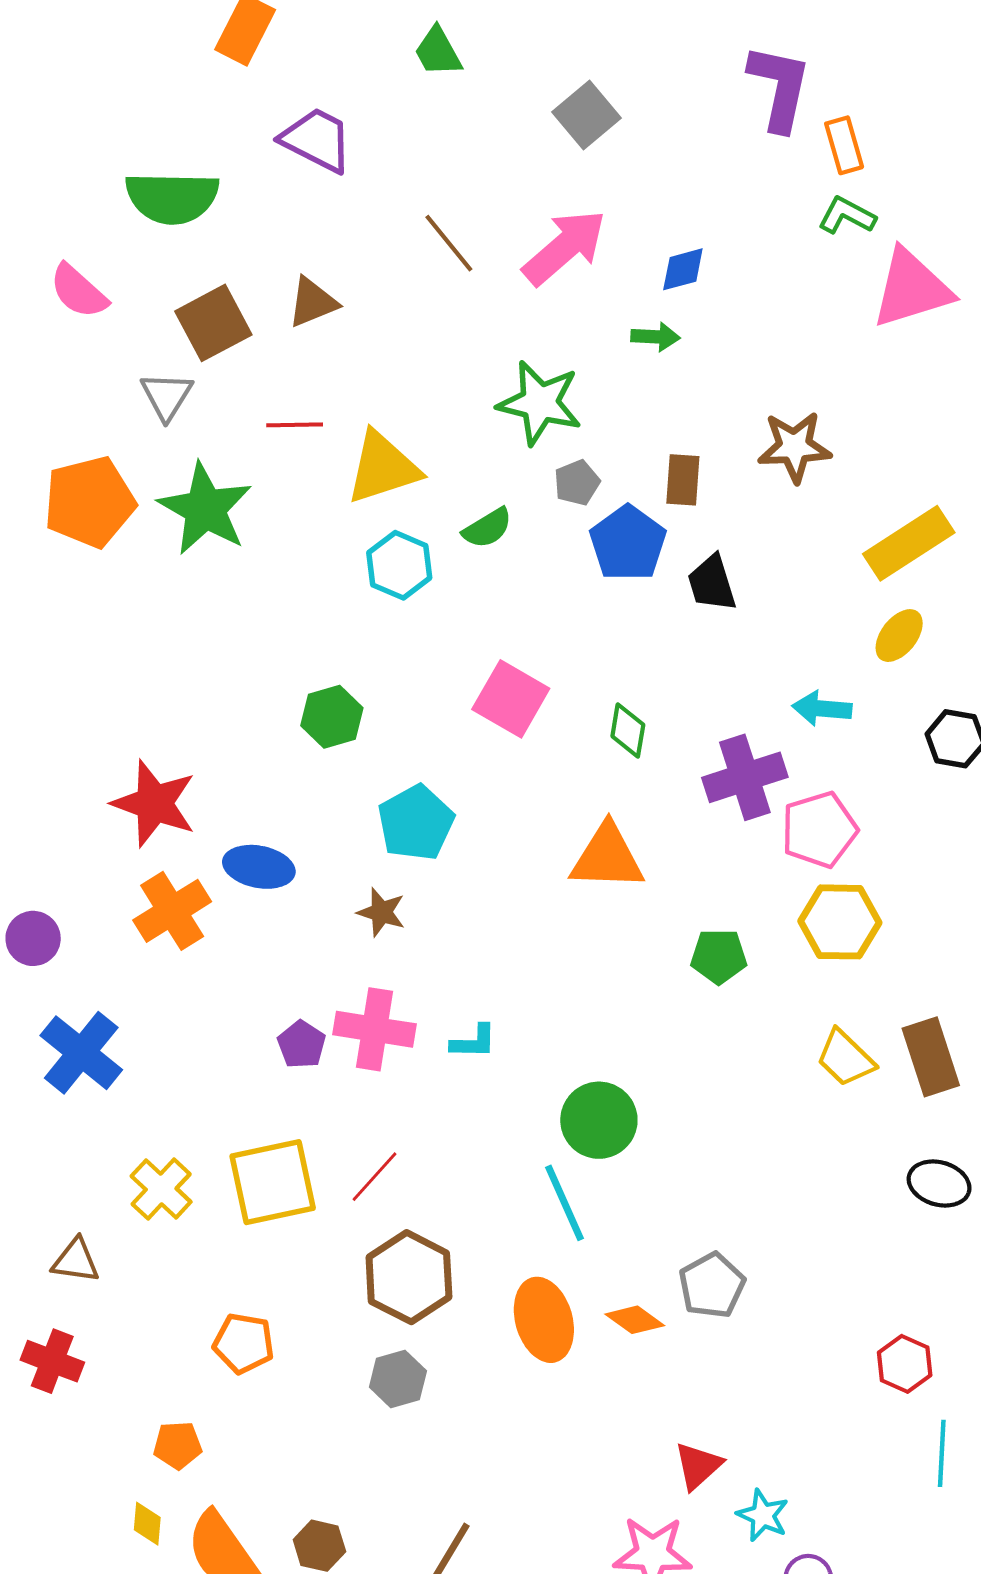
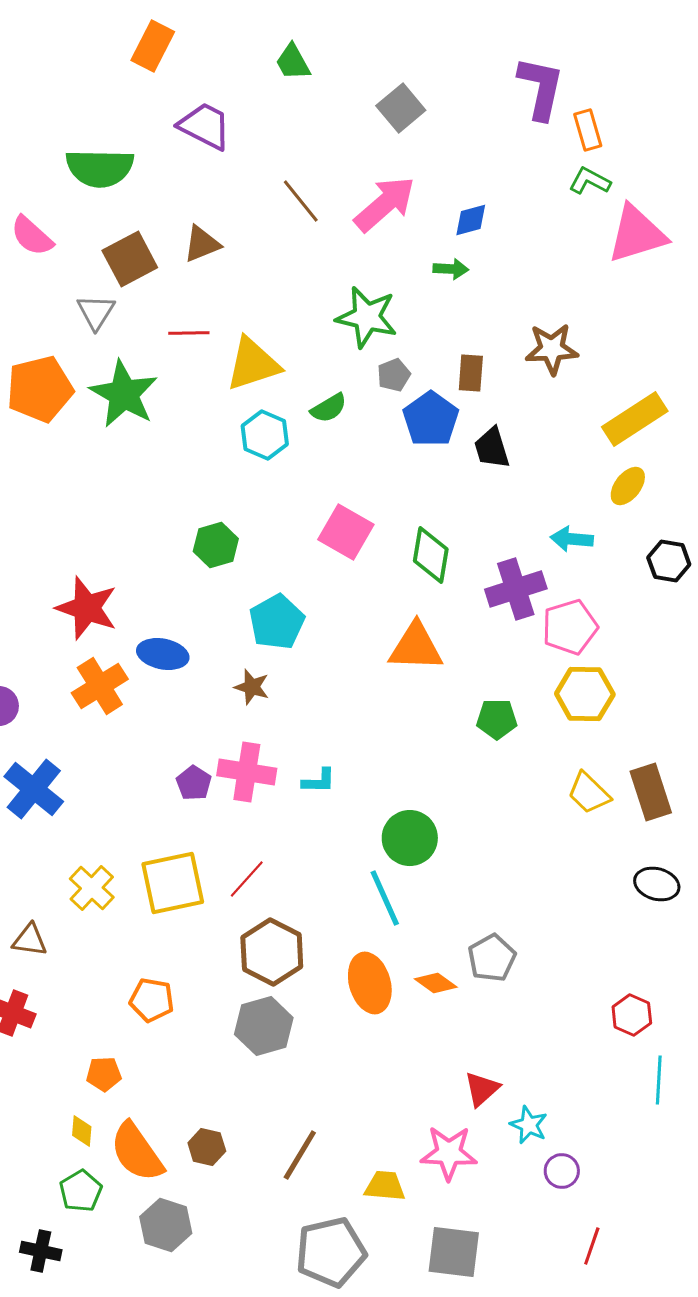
green diamond: (628, 731) -> (431, 555), size x1.4
gray hexagon: (398, 1379) -> (264, 1026), size x1.4

